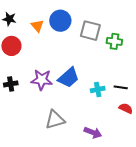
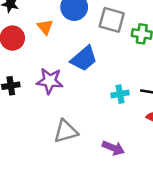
orange triangle: (37, 26) -> (45, 27), moved
blue trapezoid: (69, 78) -> (84, 59), moved

